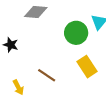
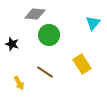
green circle: (76, 33) -> (49, 35), moved

